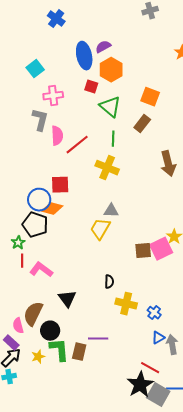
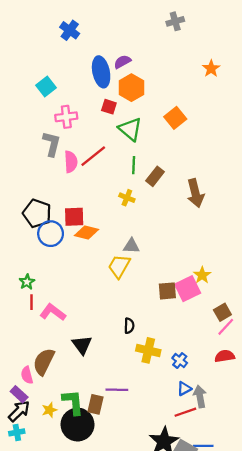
orange square: (150, 97) -> (175, 118), turned 30
brown rectangle: (142, 124) -> (155, 176), moved
red line: (77, 145) -> (93, 156), moved
yellow cross: (107, 168) -> (127, 198), size x0.6
orange diamond: (52, 209) -> (86, 232), moved
black pentagon: (35, 225) -> (37, 213), moved
black circle: (50, 331) -> (77, 425), moved, size x1.5
red line: (150, 368) -> (185, 412), moved, turned -48

